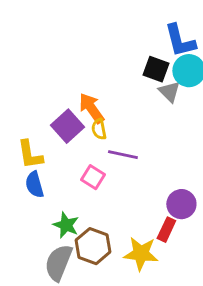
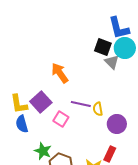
purple square: (67, 126) -> (41, 102), moved
yellow semicircle: (99, 129) -> (98, 109), moved
purple circle: (181, 204) -> (117, 124), moved

